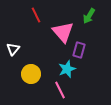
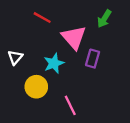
red line: (36, 15) -> (42, 18), turned -35
cyan star: (67, 69) -> (54, 63), moved

